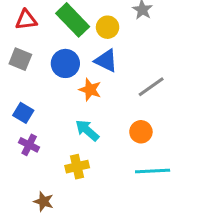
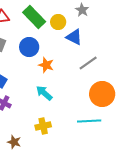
blue triangle: (106, 61) -> (74, 37), moved
orange circle: (141, 132) -> (102, 94), moved, size x1.6
yellow cross: (77, 167) -> (43, 126), moved

